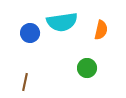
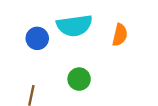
green circle: (87, 68) -> (79, 79), moved

